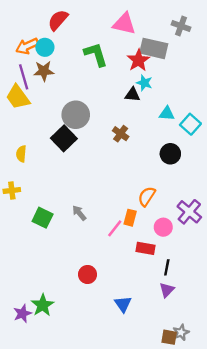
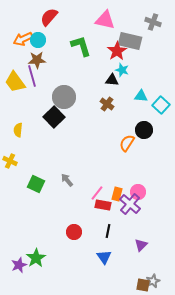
purple line: (24, 77) -> (32, 76), moved
brown cross: (121, 134) -> (107, 104), moved
yellow cross: (12, 190) -> (10, 161), turned 32
orange semicircle: (147, 196) -> (127, 143), moved
purple cross: (189, 212) -> (130, 204), moved
orange rectangle: (130, 218) -> (117, 194), moved
red rectangle: (146, 248) -> (103, 205), moved
black line: (167, 267) -> (108, 231), moved

